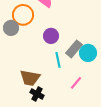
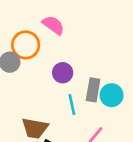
gray rectangle: (74, 49) -> (93, 90), turned -30

